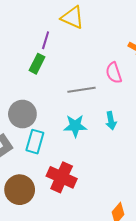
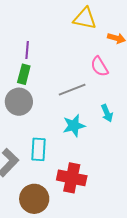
yellow triangle: (73, 17) -> (85, 18), moved
gray circle: (22, 114) -> (19, 102), moved

